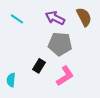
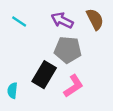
black rectangle: (39, 66) -> (44, 75), size x1.6

